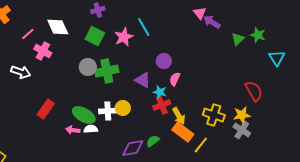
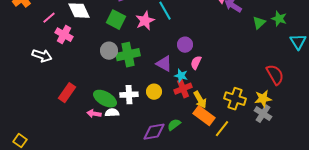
yellow circle: (123, 108) -> (154, 92), moved

